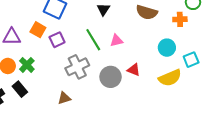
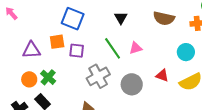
orange square: (38, 30) -> (57, 42), turned -35
purple square: (57, 40) -> (77, 51), turned 35
red triangle: (134, 70) -> (162, 76), moved

